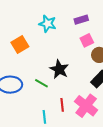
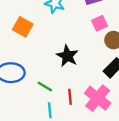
orange square: (20, 44) -> (23, 27), turned -30
green line: (41, 83) -> (45, 86), moved

